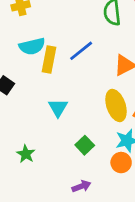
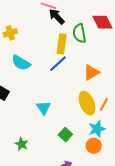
cyan semicircle: (32, 46) -> (21, 63), turned 48
yellow rectangle: (49, 60) -> (62, 44), moved

